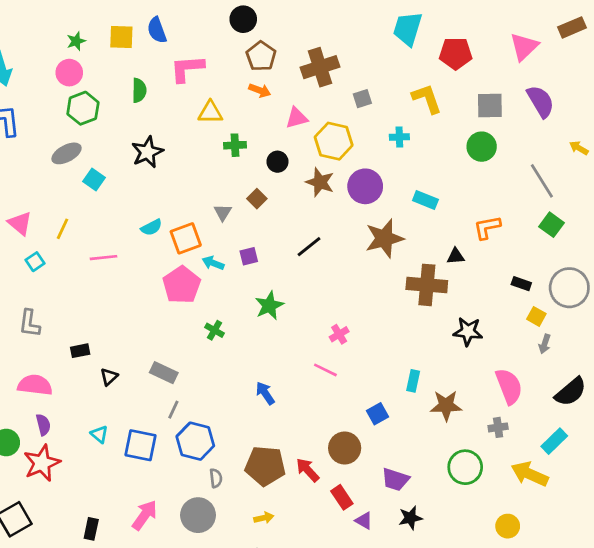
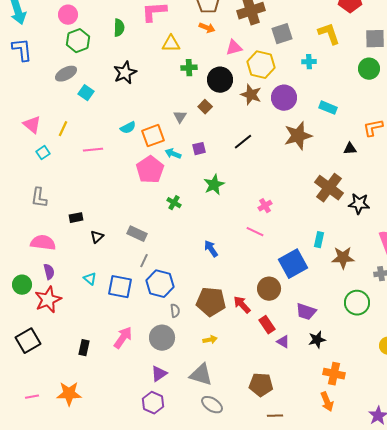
gray square: (362, 99) -> (282, 34), size x1.5
black circle: (277, 162) -> (220, 80), size x1.6
brown cross: (427, 285) -> (329, 188), moved, turned 32
blue square: (378, 414) -> (293, 264), size x1.8

